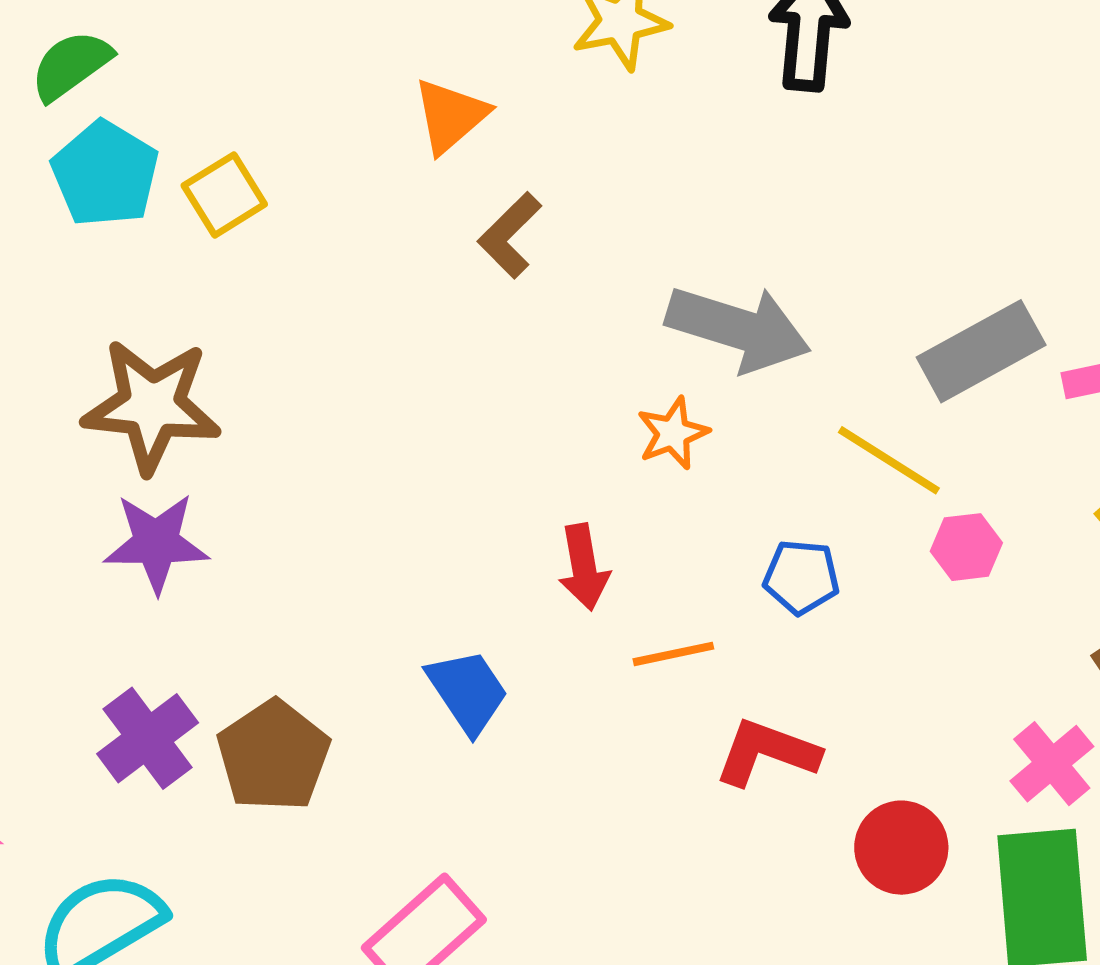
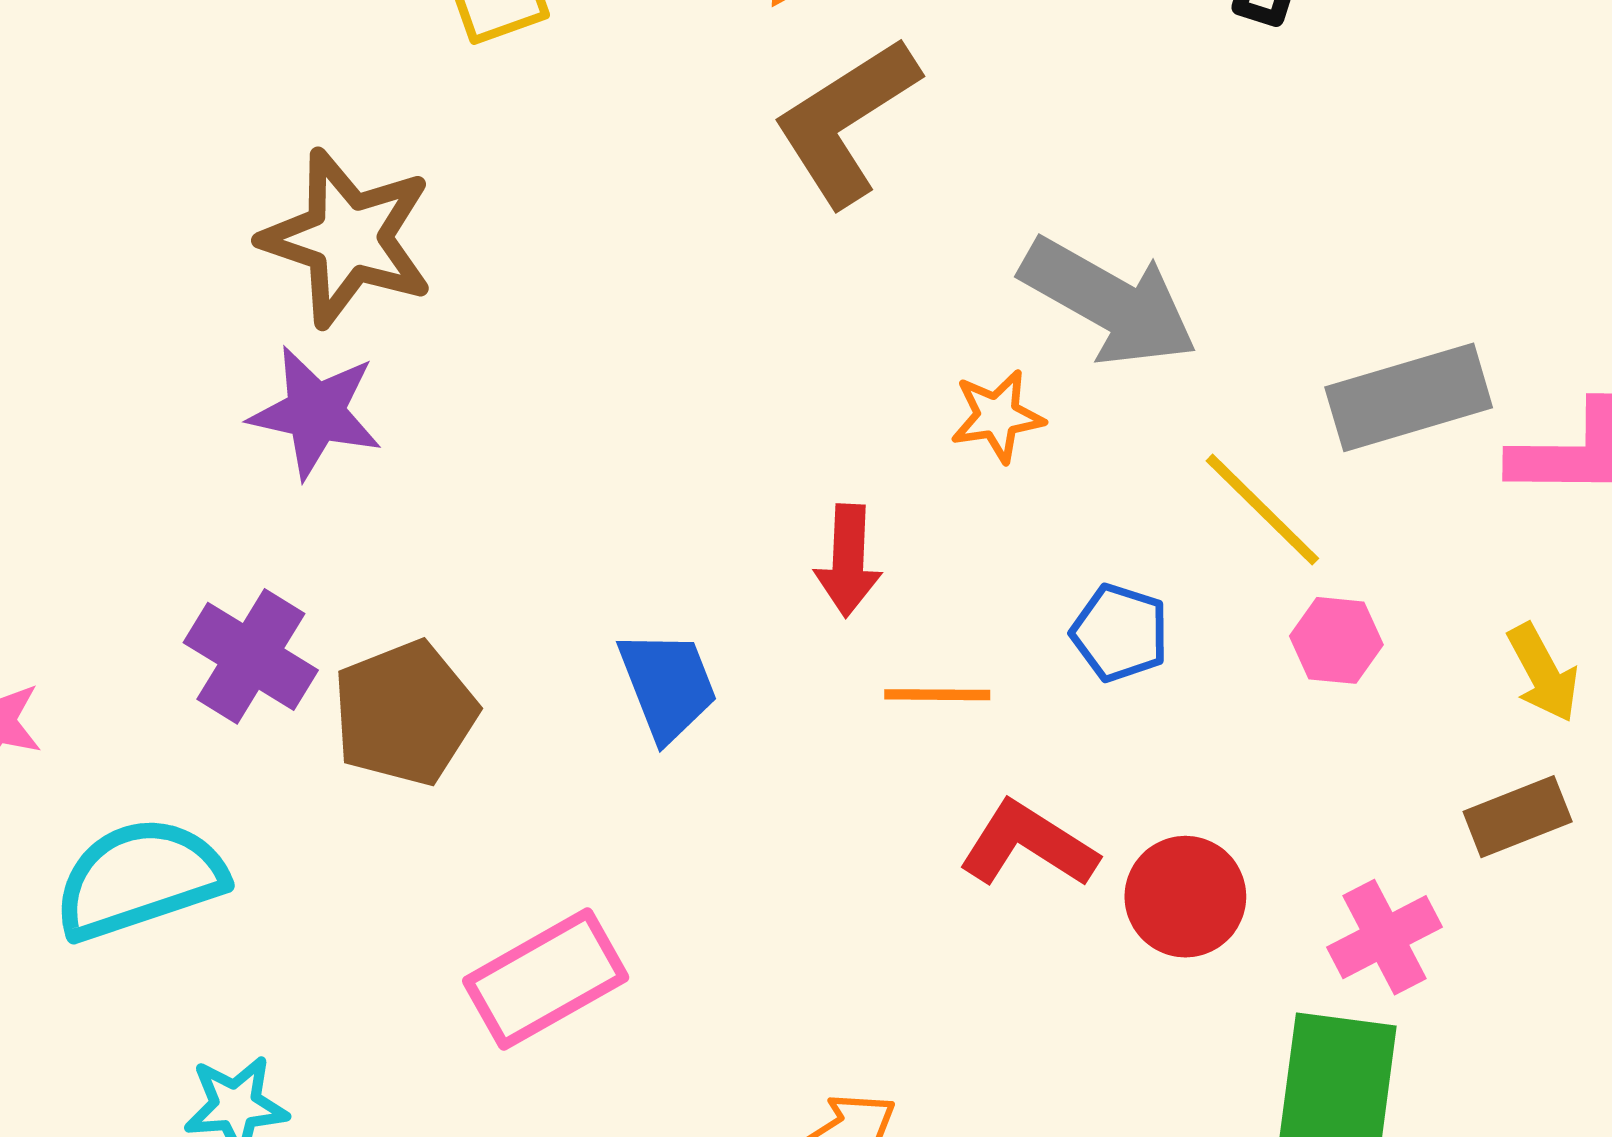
brown L-shape: (510, 235) -> (846, 121), size x1.6
purple cross: (148, 738) -> (251, 656), turned -34
red circle: (901, 848) -> (1185, 897), moved

